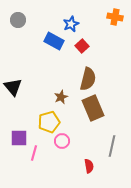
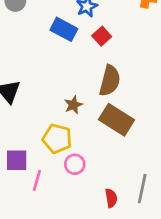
brown rectangle: (93, 108) -> (117, 120), turned -35
yellow pentagon: (49, 122) -> (57, 139), turned 30
gray line: (112, 146) -> (142, 189), moved

